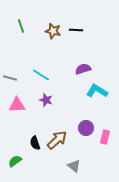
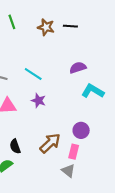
pink rectangle: (105, 137) -> (74, 152), moved
black semicircle: (35, 143) -> (15, 146), moved

